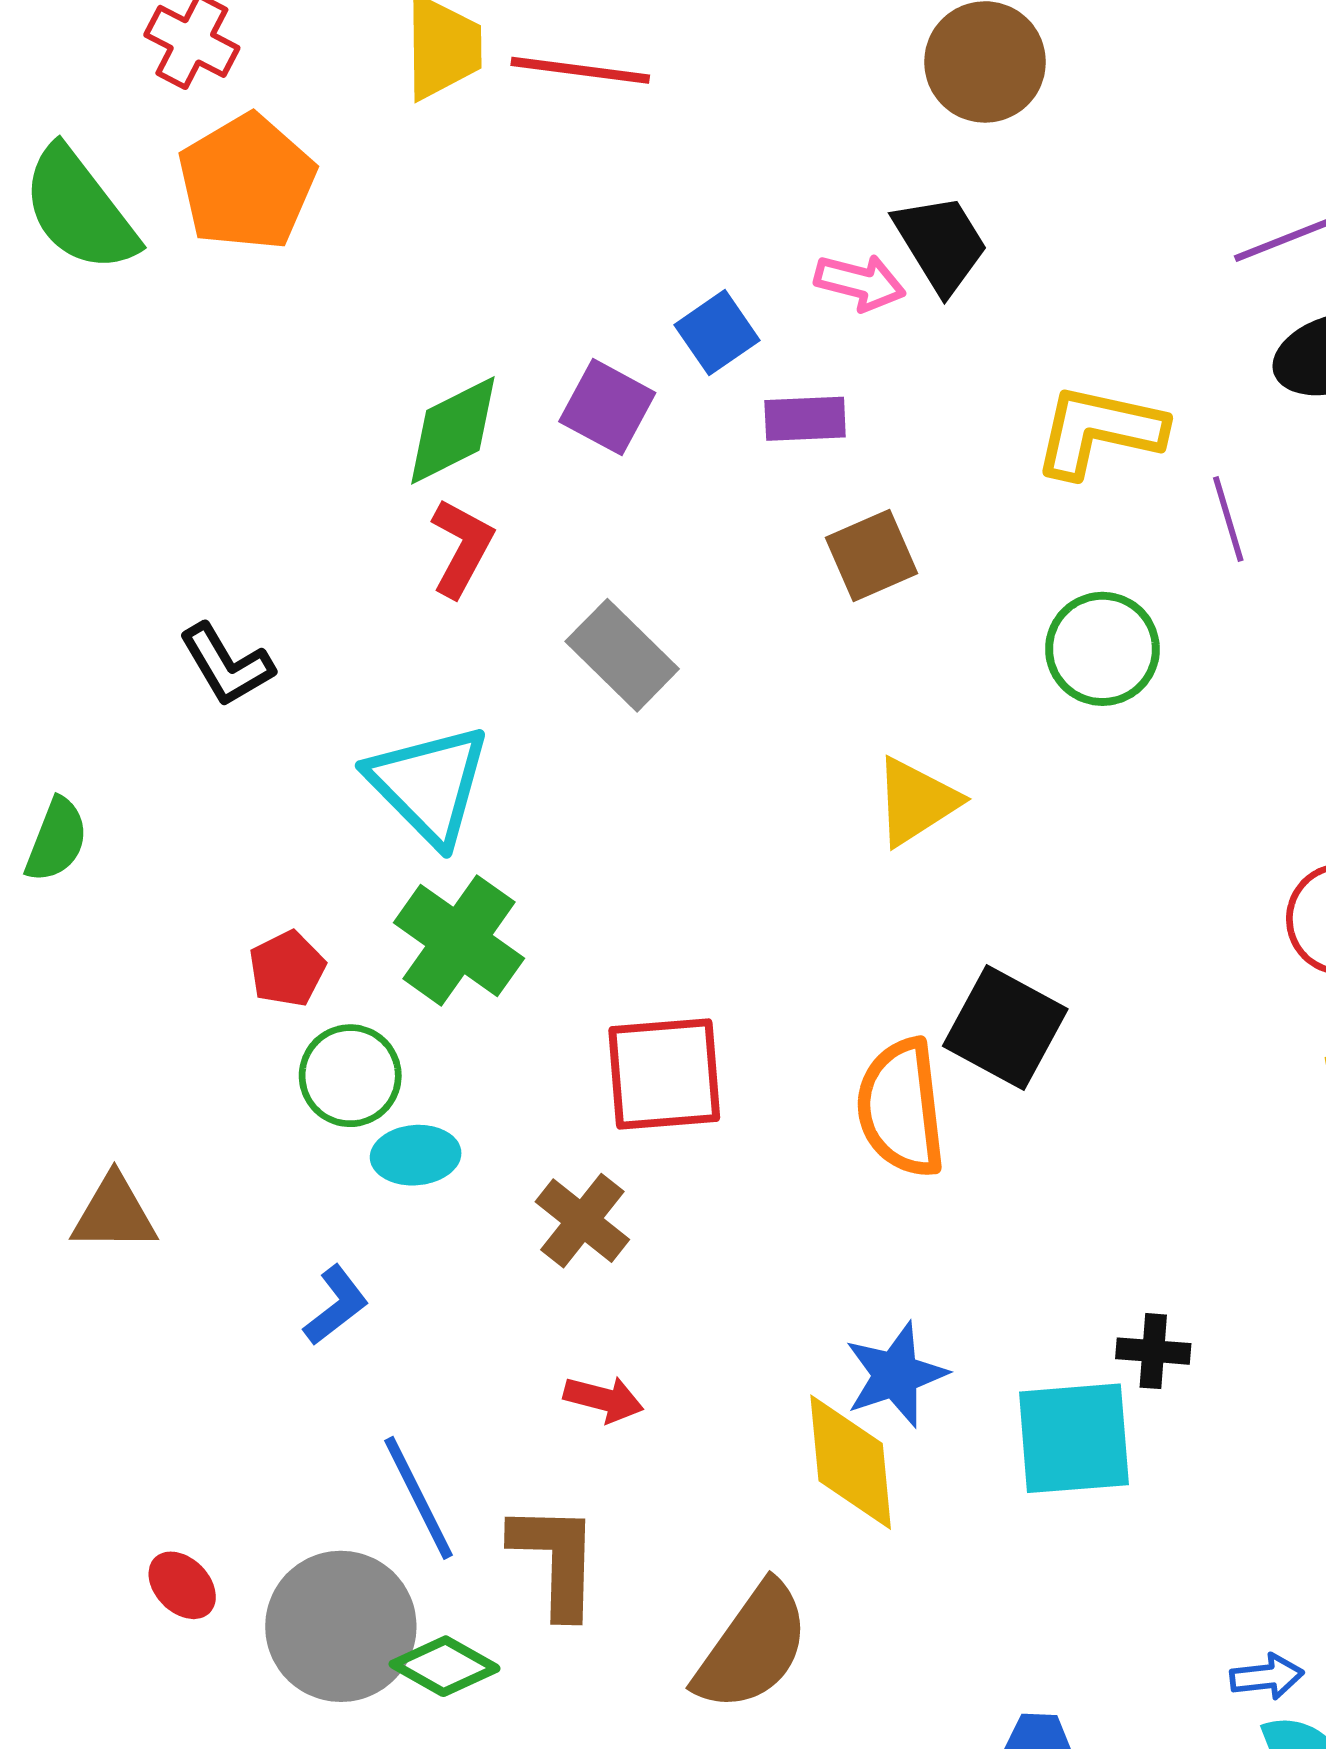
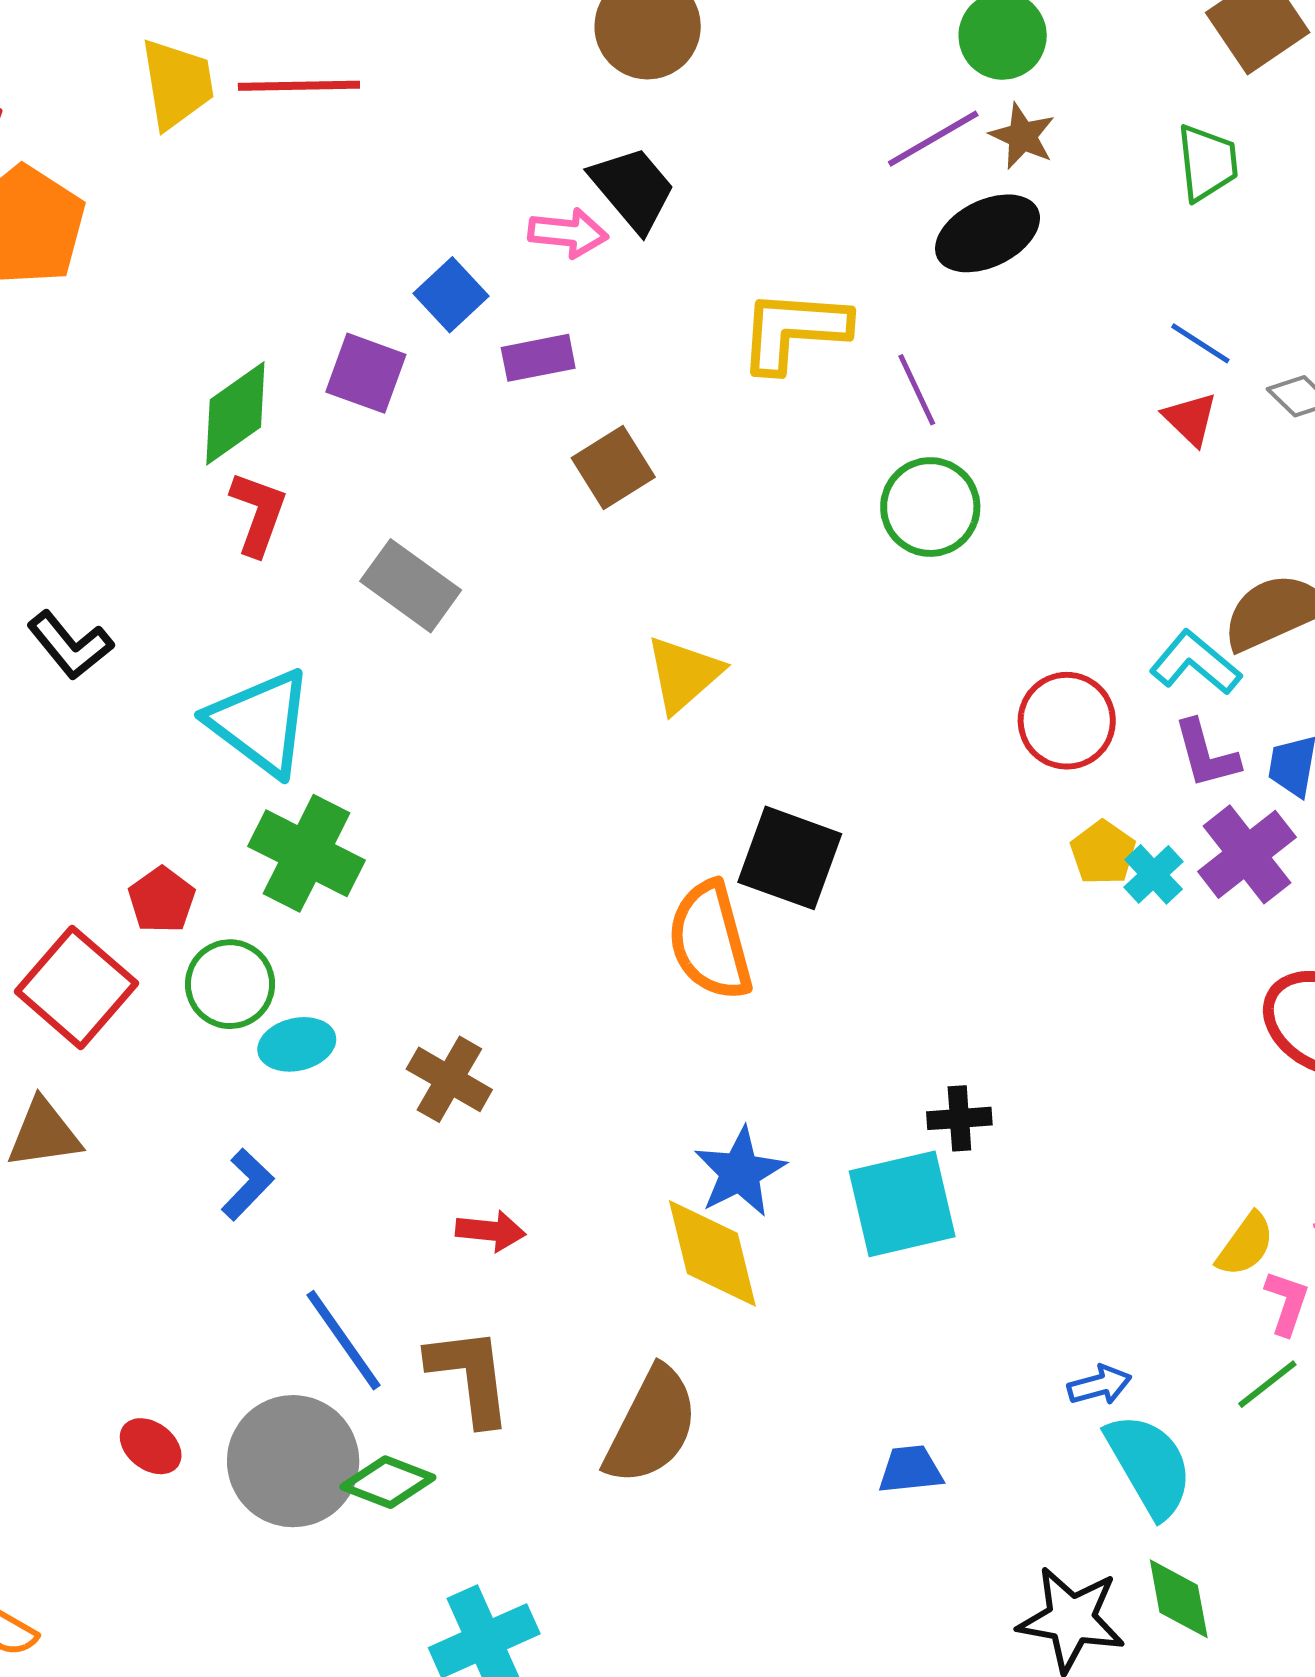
green circle: (1102, 649) -> (930, 507), moved
red square: (664, 1074) -> (76, 987), moved, turned -36

